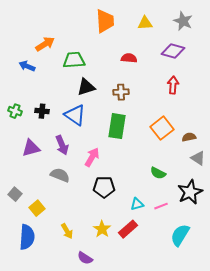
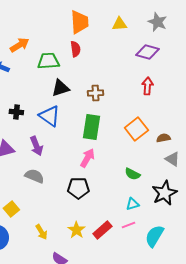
red semicircle: (129, 58) -> (75, 49), moved, turned 77
pink arrow: (92, 157) -> (87, 158), moved
cyan triangle: (137, 204) -> (132, 204), moved
pink line: (161, 206) -> (128, 225), moved

